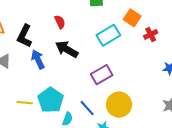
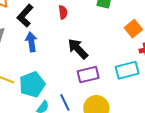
cyan rectangle: (108, 35) -> (127, 70), moved
black arrow: (67, 49) -> (78, 49), moved

